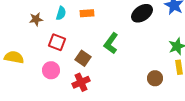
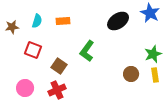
pink circle: (51, 70) -> (25, 88), moved
brown circle: (155, 78) -> (131, 74), moved

